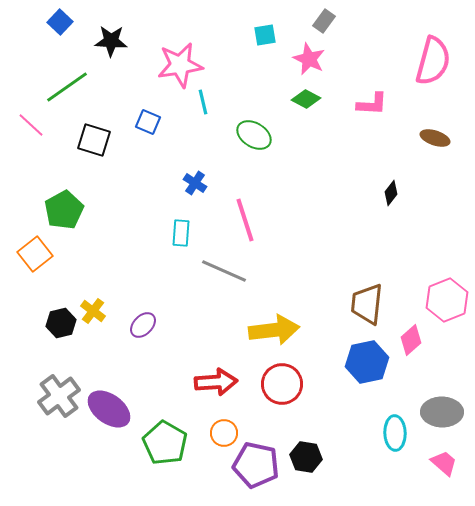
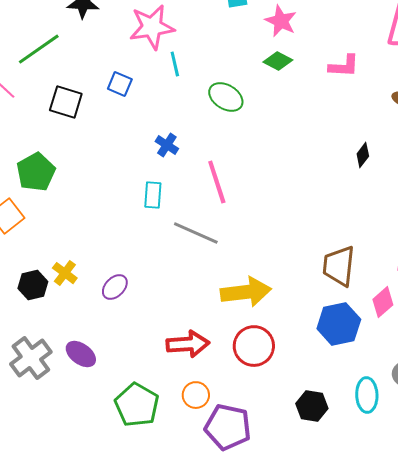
purple ellipse: (109, 409) -> (81, 354), moved, size x0.7
black hexagon: (306, 457) -> (312, 406), moved

